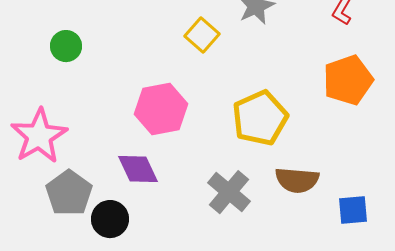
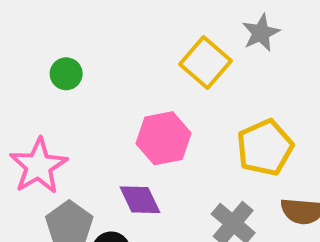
yellow square: (202, 35) -> (205, 63), size x1.4

